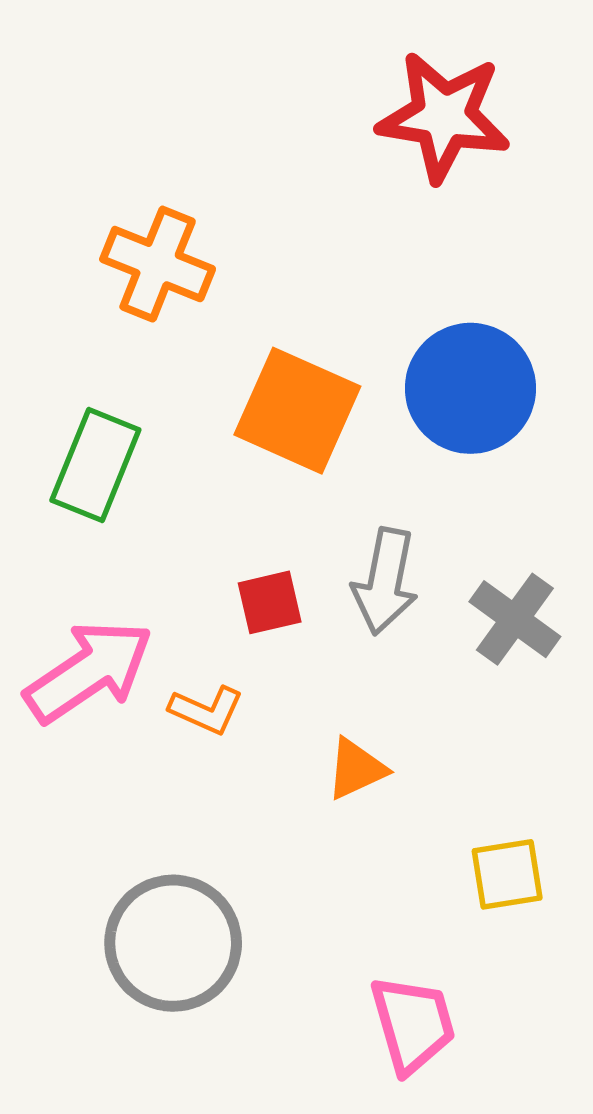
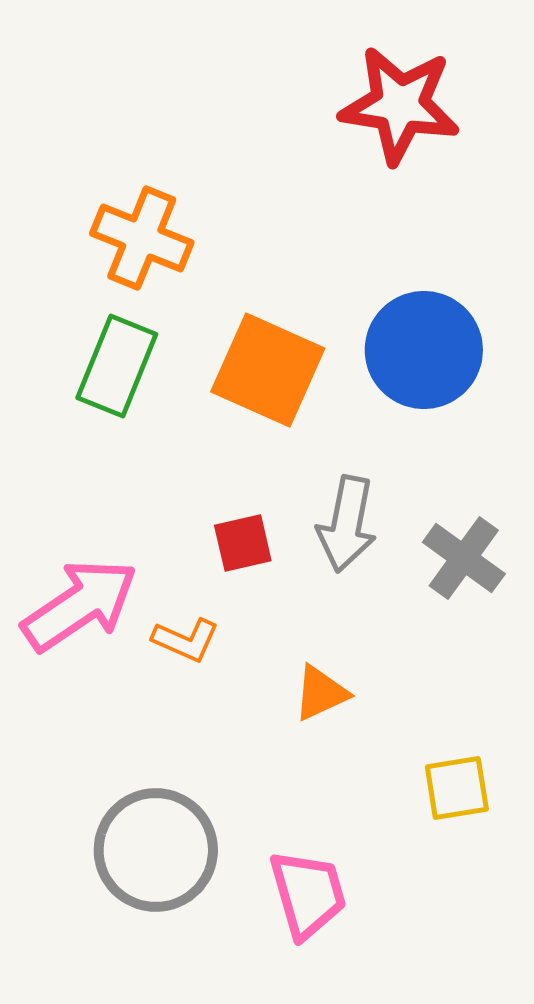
green rectangle: (95, 465) -> (117, 366), moved
pink trapezoid: (413, 1024) -> (308, 894), moved

